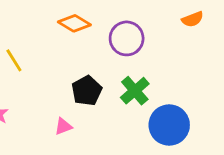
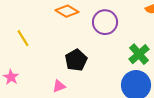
green cross: (135, 91) -> (139, 54), moved

